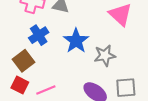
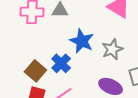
blue cross: (39, 35) -> (61, 63), moved

